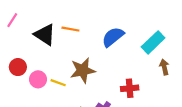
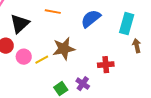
black triangle: (45, 35) -> (20, 24), moved, turned 45
cyan rectangle: (153, 42) -> (127, 24), turned -30
yellow line: (58, 83) -> (42, 60), turned -48

